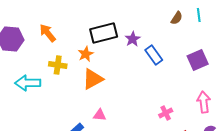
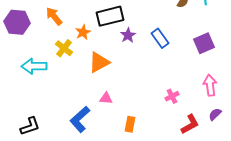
purple star: (133, 39) -> (128, 35), moved
orange star: (86, 54) -> (83, 32), moved
yellow cross: (58, 65) -> (64, 48), turned 30

